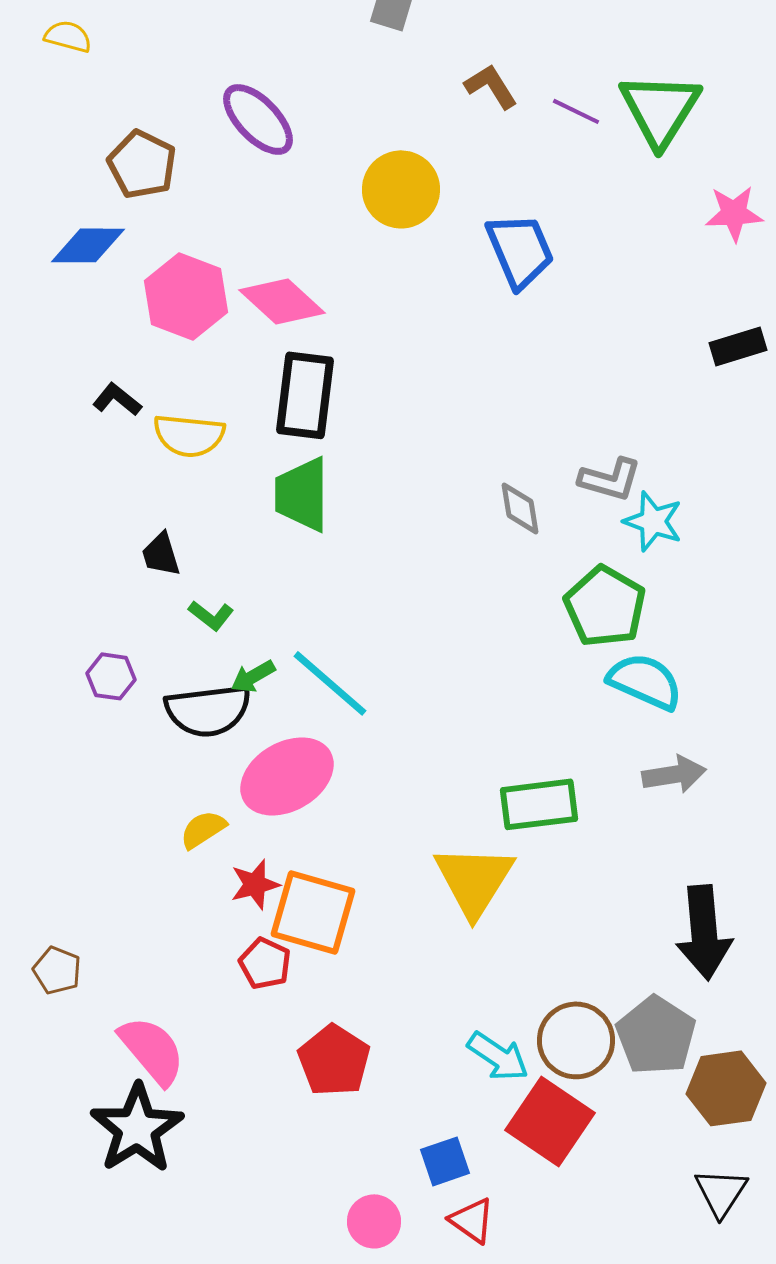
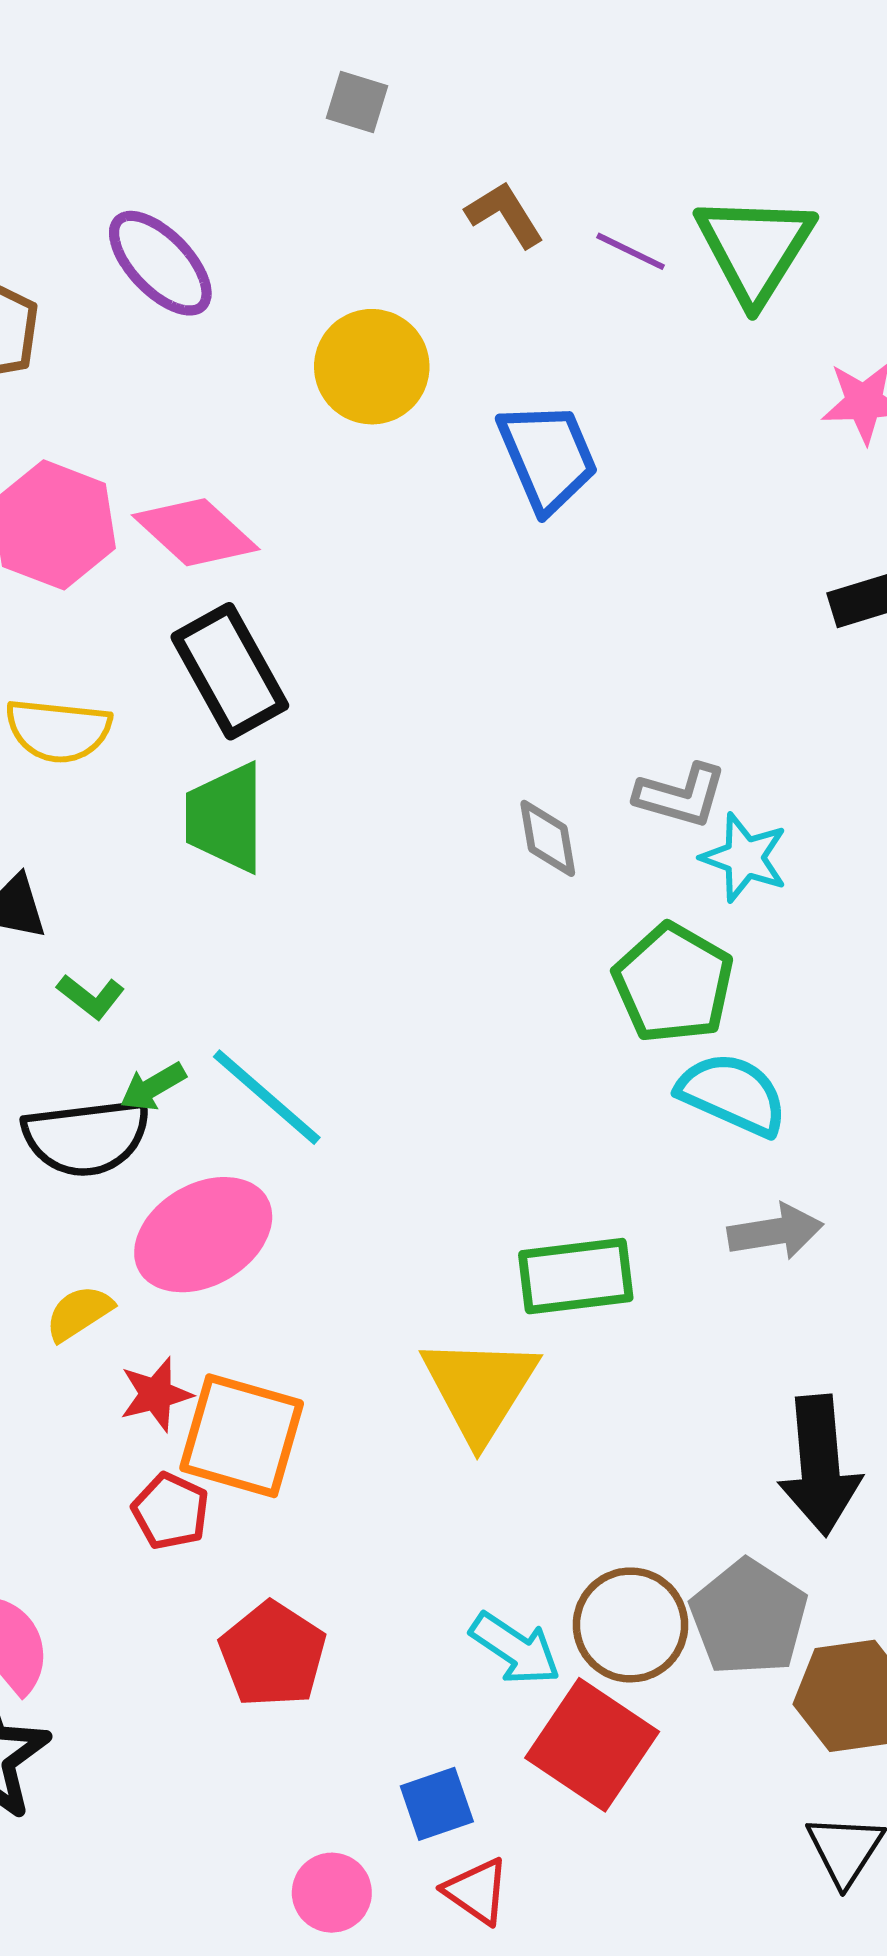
black rectangle: (305, 395) -> (230, 671), turned -36

